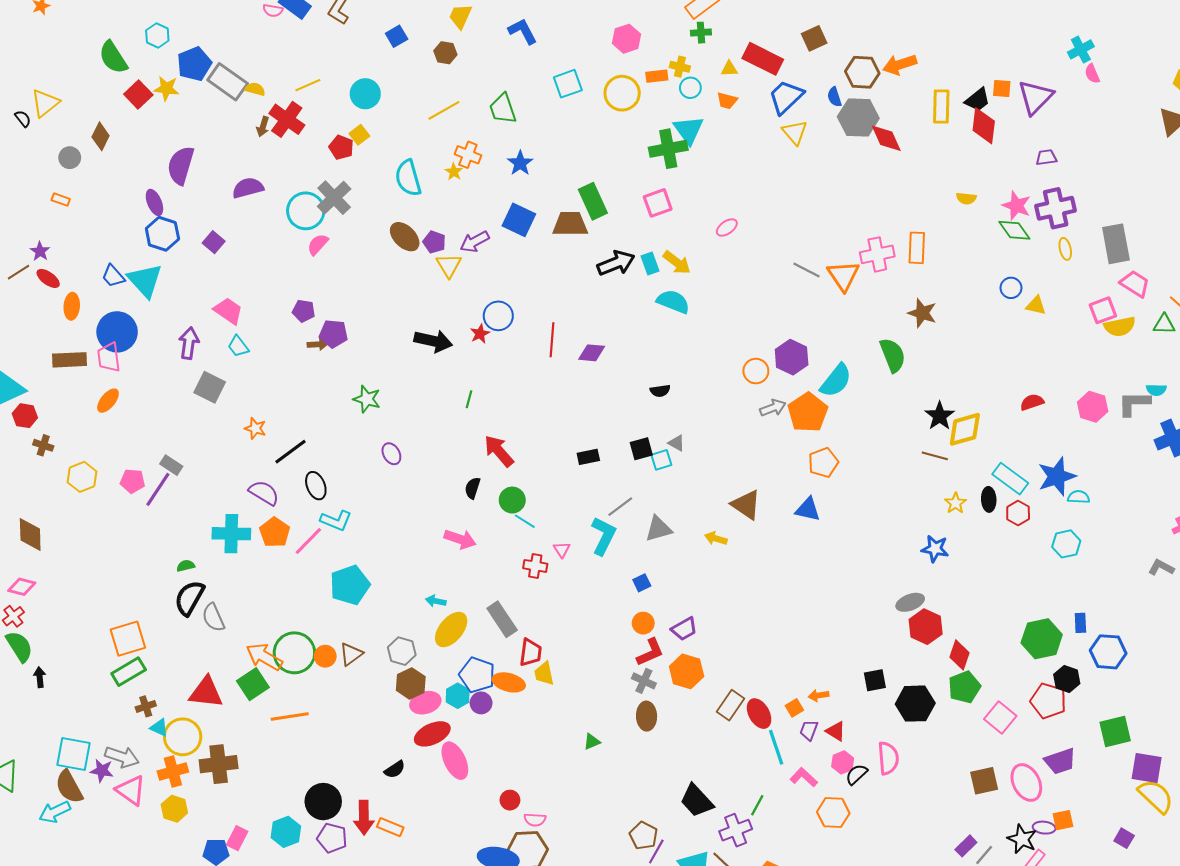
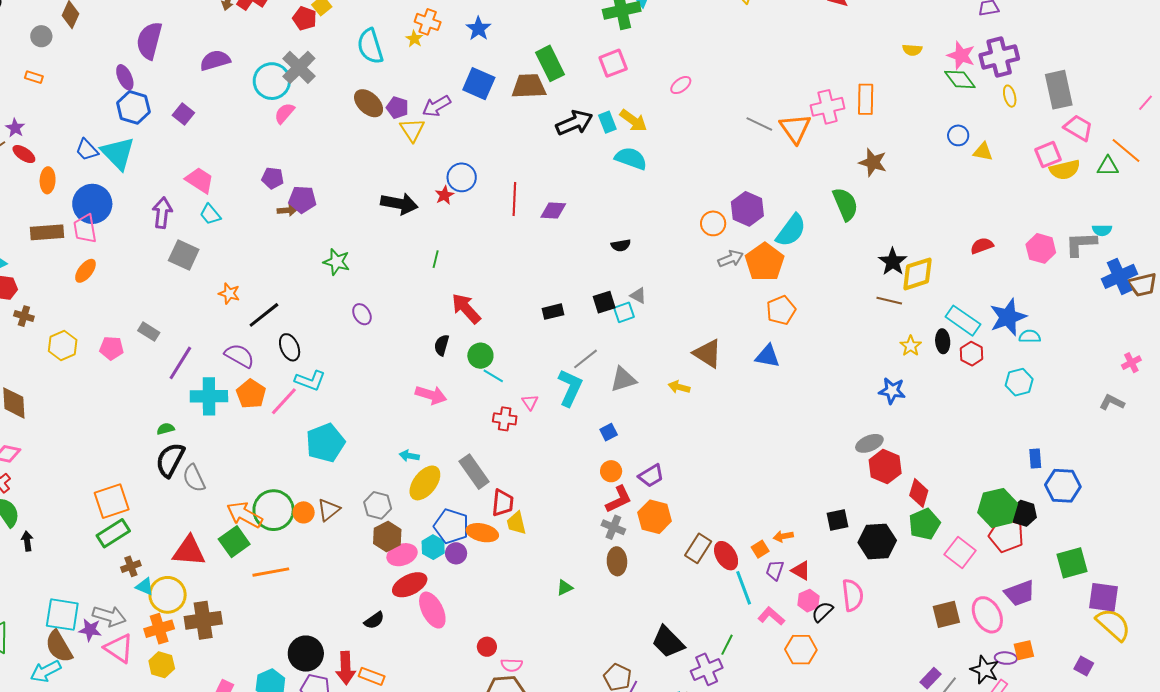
purple line: (158, 489) -> (180, 363), moved
green hexagon: (1042, 639) -> (998, 508), moved

